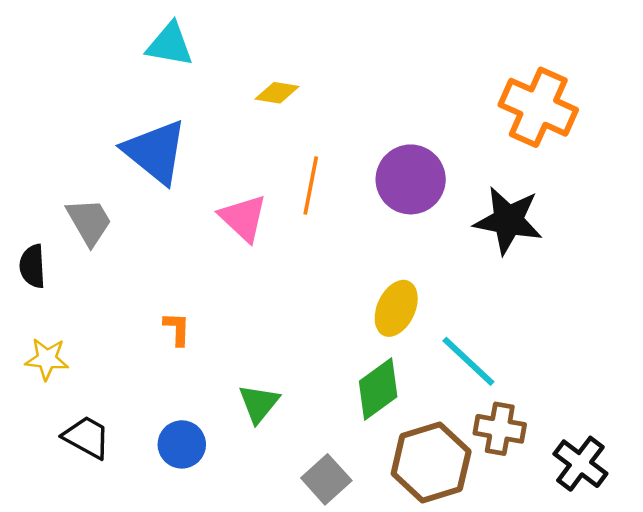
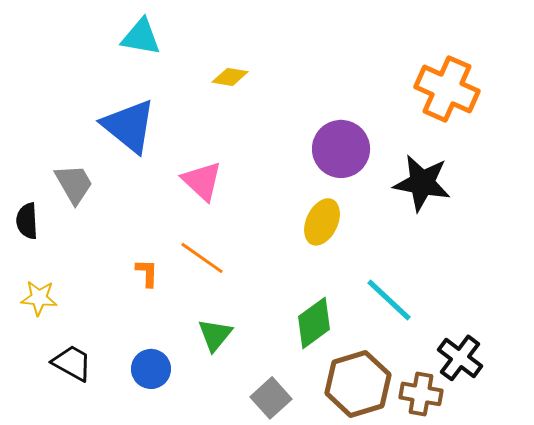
orange line: (311, 185) -> (202, 258), moved, turned -66
yellow ellipse: (396, 308) -> (322, 222), moved
brown cross: (500, 429) -> (421, 394), moved
black cross: (580, 464) -> (460, 358), moved

